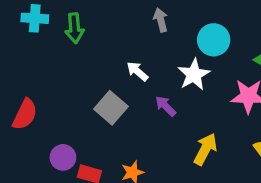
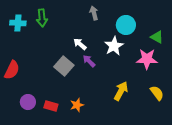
cyan cross: (35, 18) -> (18, 23), moved
purple arrow: (166, 106) -> (89, 61), moved
purple circle: (63, 157) -> (28, 102), moved

